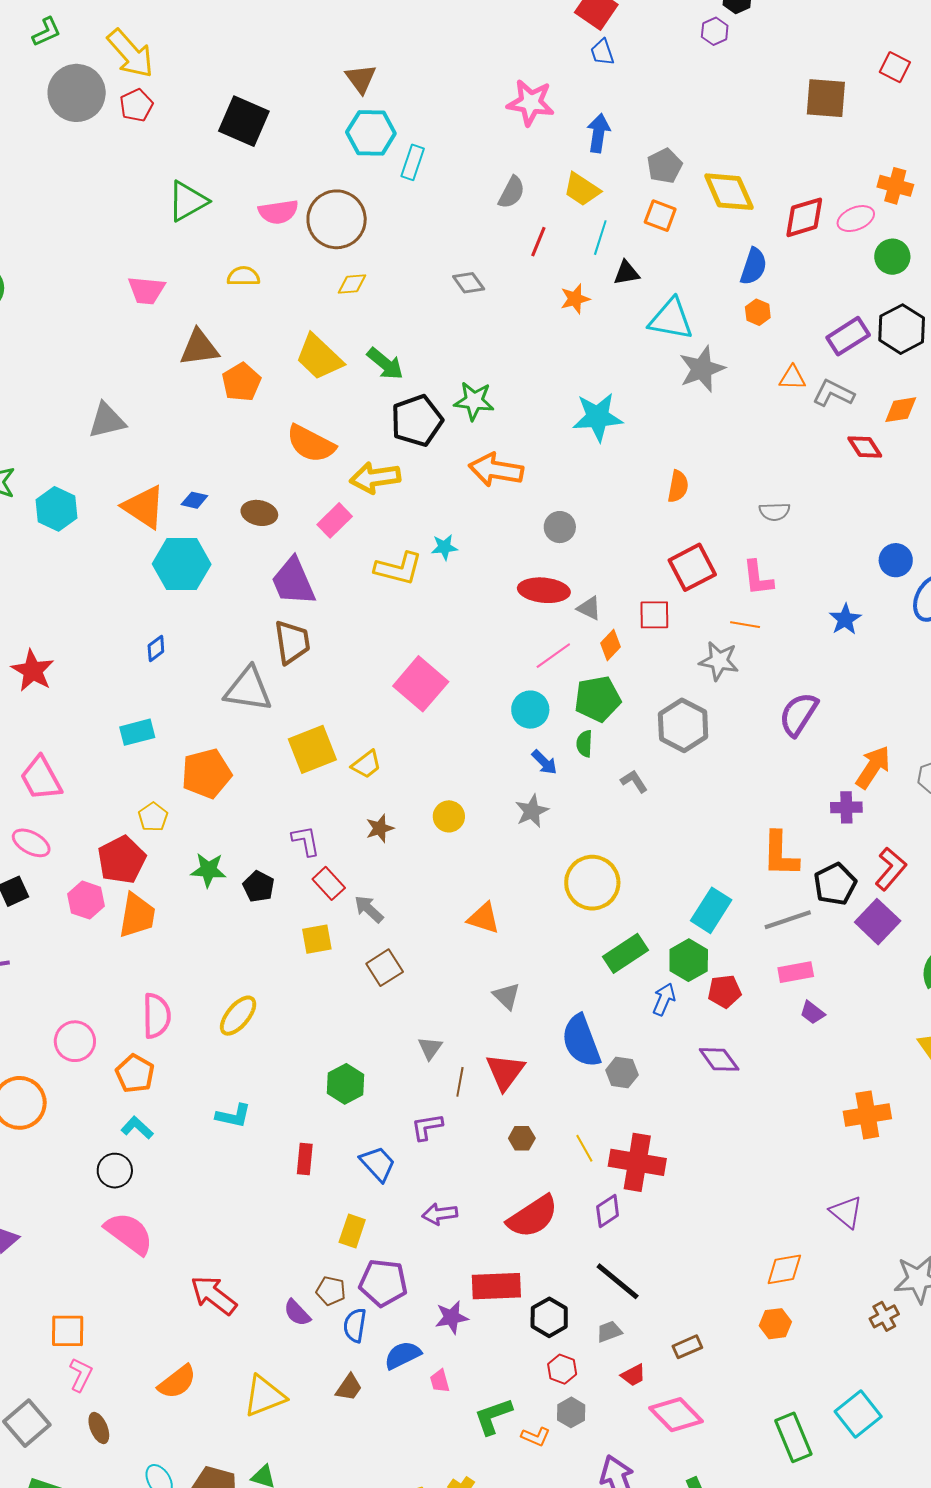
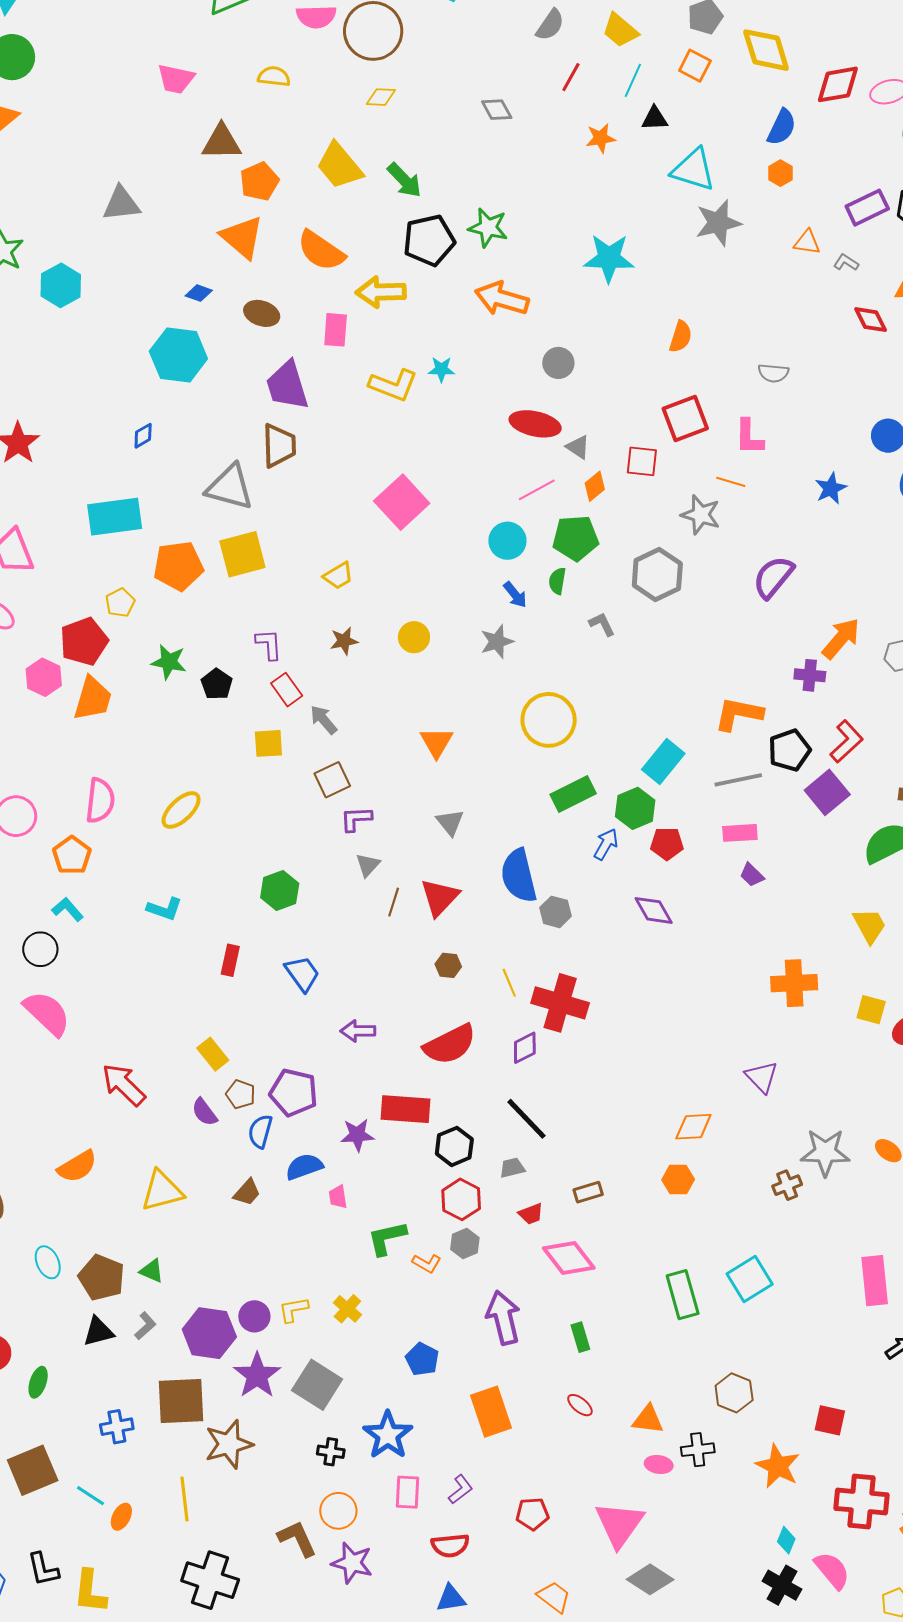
gray L-shape: (833, 393) -> (846, 262), size x0.6
orange triangle: (144, 507) -> (242, 237), moved
pink rectangle: (335, 520) -> (336, 330), turned -48
cyan rectangle: (137, 732) -> (115, 517), size x1.6
yellow square: (312, 749) -> (242, 554), moved
orange L-shape: (780, 854) -> (739, 714), turned 93
orange triangle: (484, 918) -> (436, 742), turned 36
purple L-shape: (427, 1127) -> (356, 819), moved
yellow rectangle: (352, 1231) -> (213, 1054), moved, turned -64
red hexagon: (562, 1369) -> (461, 1199), size x1.4

